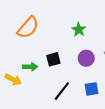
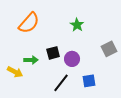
purple circle: (86, 58) -> (72, 59), moved

